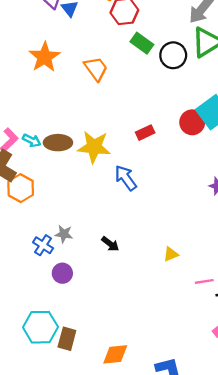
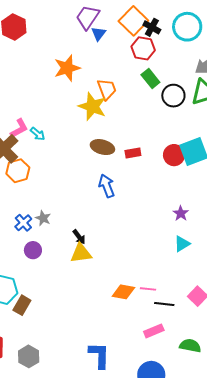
brown ellipse: (58, 143) -> (102, 147), moved
yellow star: (94, 147) -> (92, 106), moved
yellow triangle: (171, 254) -> (81, 253), moved, size x1.6
orange diamond: (115, 354) -> (123, 292), moved

